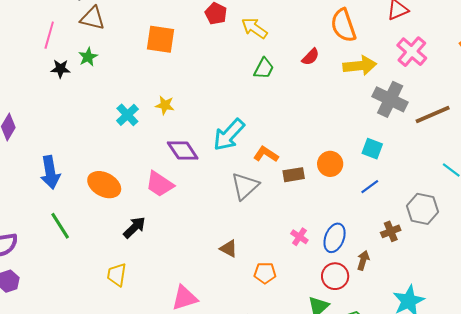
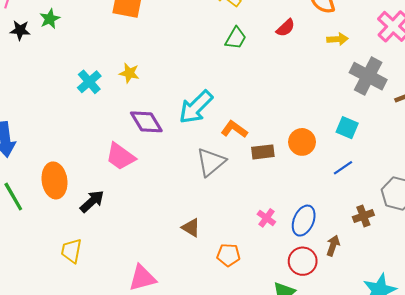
yellow arrow: (360, 66) -> (337, 39), size x0.6
orange ellipse: (104, 185) -> (54, 180), moved, turned 52

